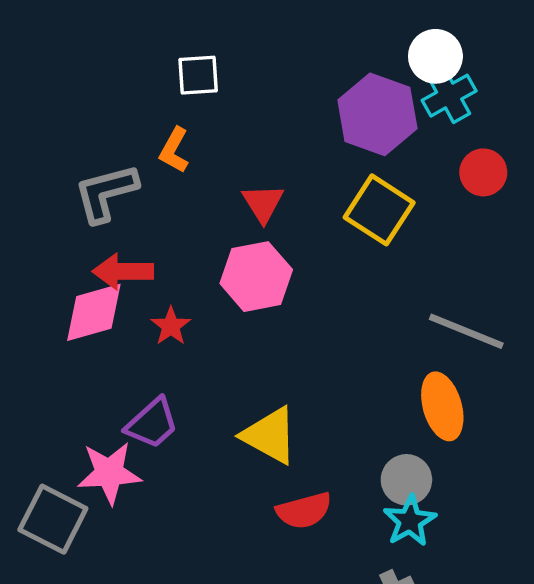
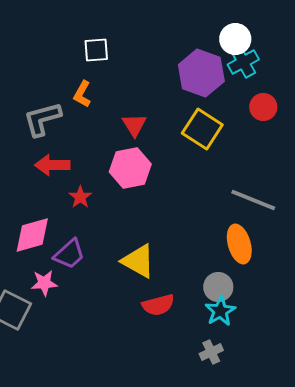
pink diamond: (94, 312) -> (32, 235), moved
pink star: (109, 473) -> (44, 283), size x0.7

